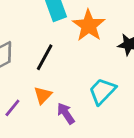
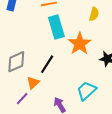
orange triangle: (43, 95) -> (33, 83), moved

